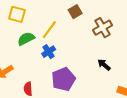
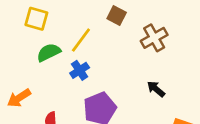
brown square: (75, 12) -> (117, 16), turned -32

